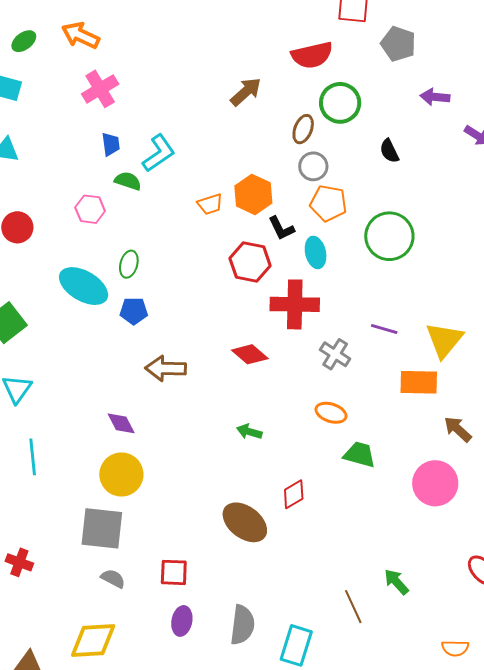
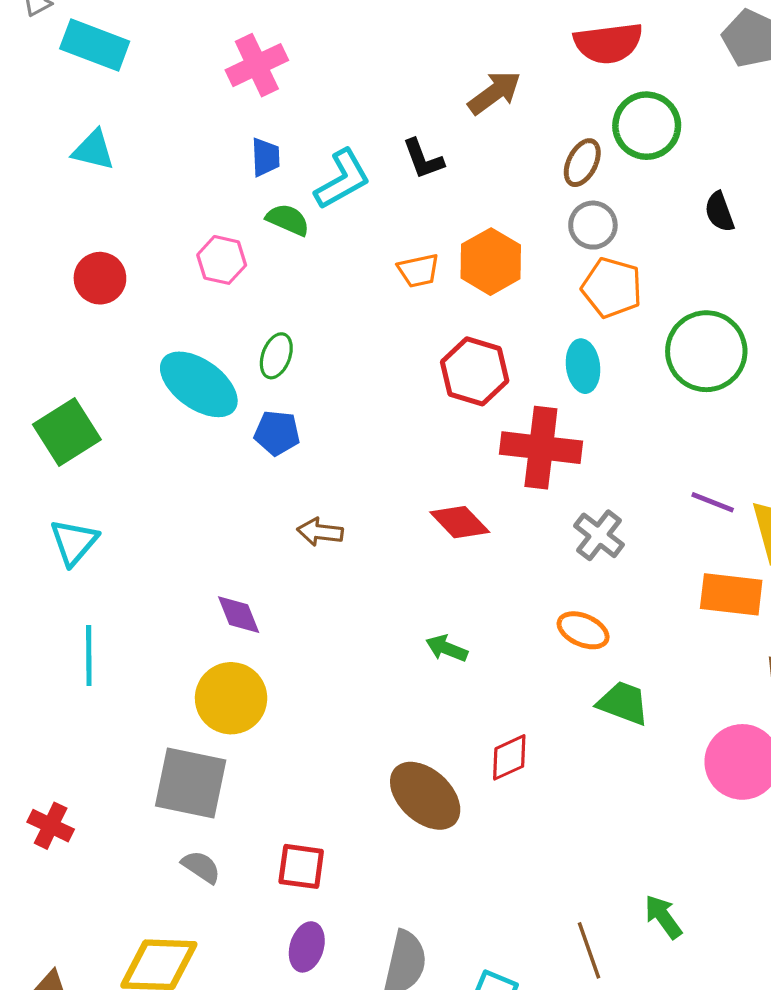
black L-shape: (281, 228) -> (423, 159), moved
purple line: (384, 329) -> (713, 502), moved
brown arrow: (166, 368) -> (320, 532), size x0.7

